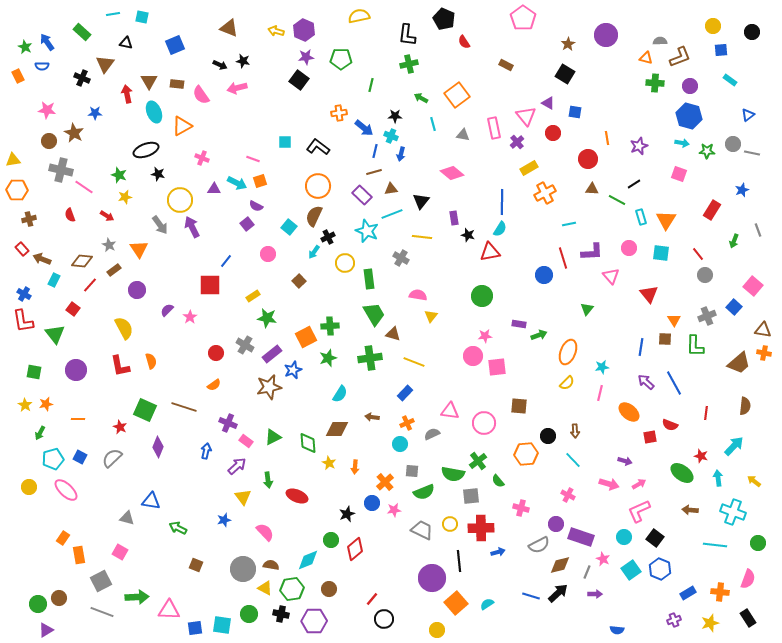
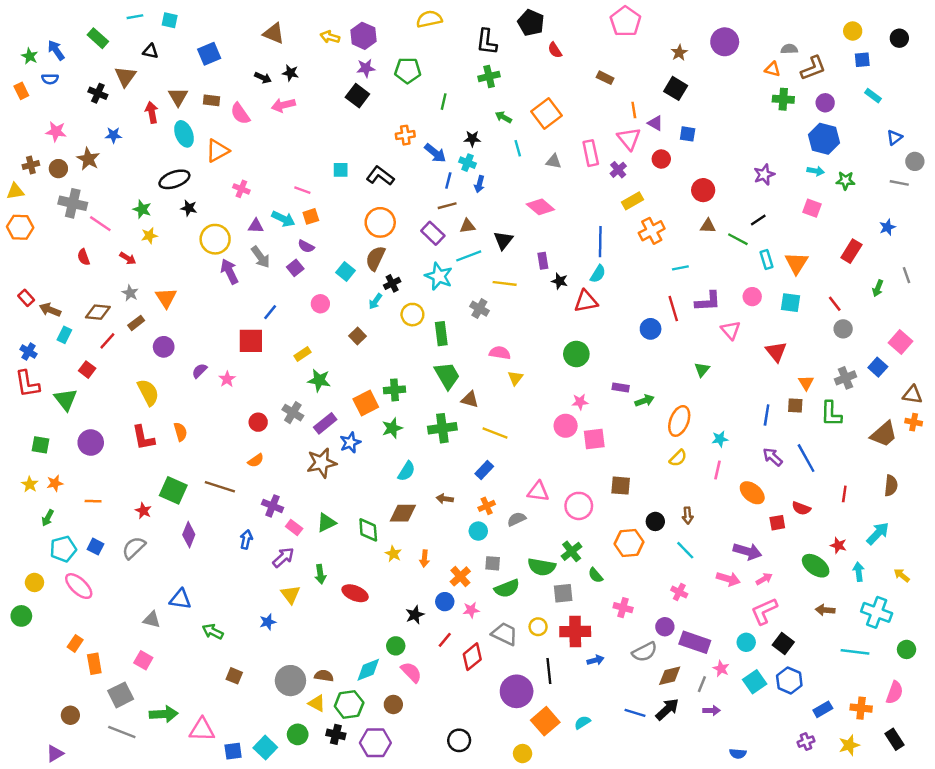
orange line: (607, 138) -> (634, 110), moved
gray circle: (733, 144) -> (915, 161), moved
brown cross: (29, 219) -> (31, 165), moved
gray arrow: (160, 225) -> (261, 257), moved
purple arrow: (625, 461) -> (747, 551), size x1.6
pink semicircle: (265, 532) -> (411, 672), moved
red diamond: (355, 549) -> (472, 657), moved
red line: (372, 599) -> (445, 640), moved
green circle: (38, 604) -> (21, 616), moved
cyan square: (222, 625) -> (265, 748), turned 36

